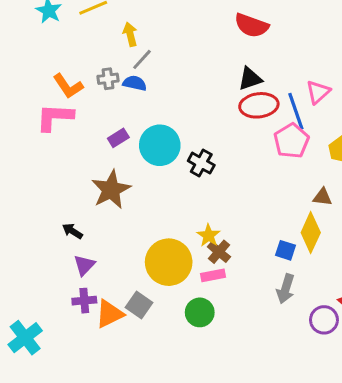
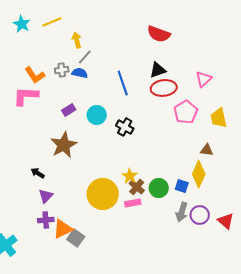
blue line: (296, 111) -> (123, 83), moved
cyan circle: (160, 145) -> (97, 115), size x0.7
gray square: (139, 305) -> (76, 238), moved
green circle: (200, 312) -> (159, 188), moved
purple circle: (324, 320) -> (200, 215), moved

